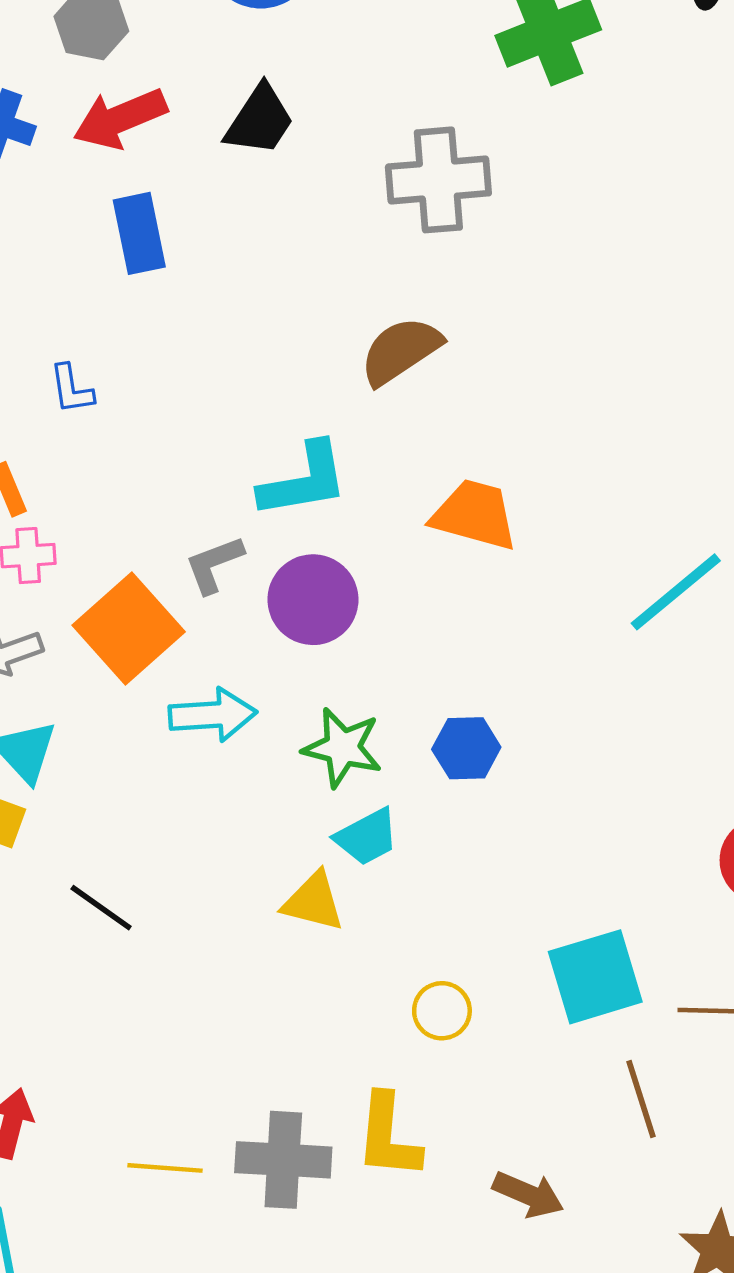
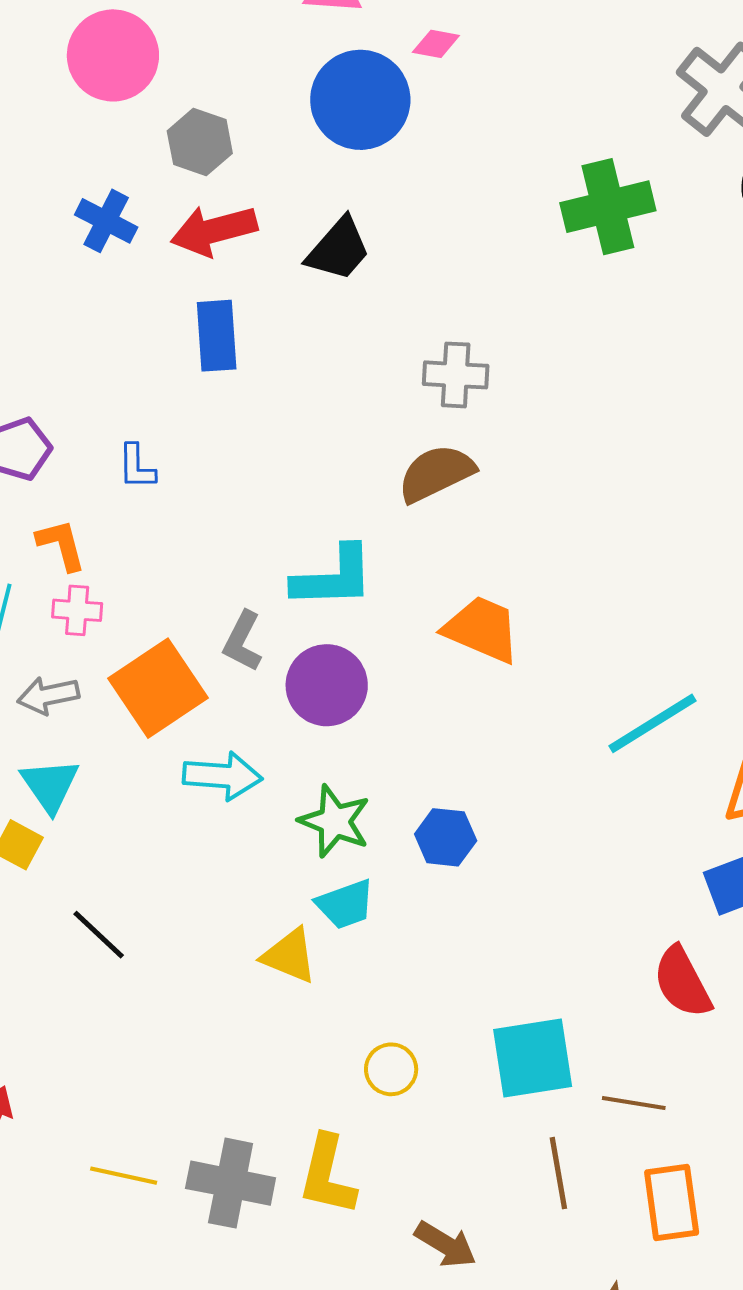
gray cross: (438, 180) -> (456, 375), moved, size x0.7
gray L-shape: (214, 564) -> (243, 641), turned -50

